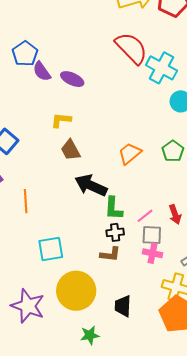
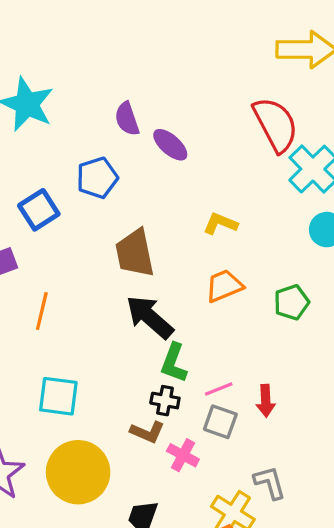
blue pentagon: (25, 54) -> (97, 178), moved
yellow L-shape: (61, 120) -> (220, 224), moved
brown trapezoid: (71, 150) -> (135, 253), size x1.4
pink cross: (153, 253) -> (183, 455), moved

